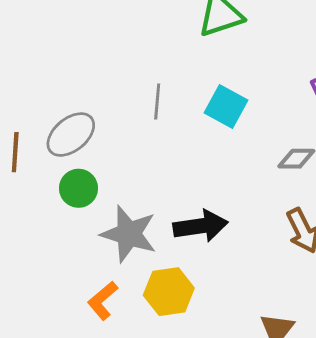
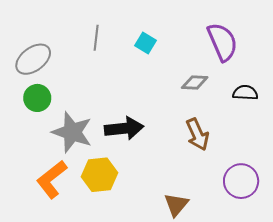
cyan square: (226, 106) -> (145, 43), size x0.7
orange L-shape: (103, 301) -> (52, 179), size x1.4

